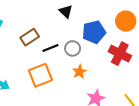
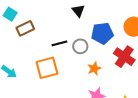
brown rectangle: (30, 37) -> (25, 28), moved
orange star: (79, 72) -> (94, 69), moved

